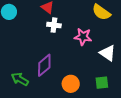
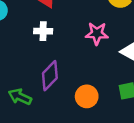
white cross: (54, 25) -> (43, 31), moved

